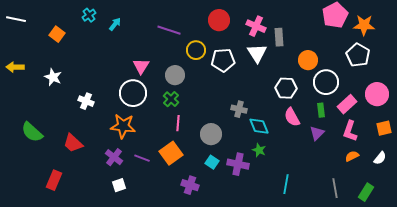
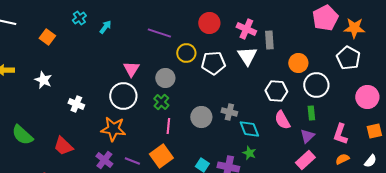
pink rectangle: (347, 104) -> (305, 160), moved
gray circle: (211, 134) -> (201, 117), moved

